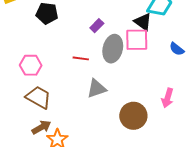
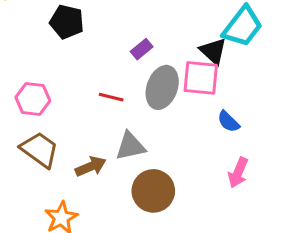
blue semicircle: (177, 49) -> (228, 122), moved
brown circle: (133, 116) -> (153, 191), moved
brown arrow: (41, 127) -> (91, 167), moved

